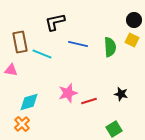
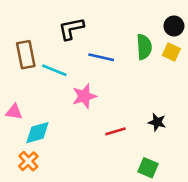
green semicircle: (110, 47) -> (144, 47), moved
pink triangle: (11, 70) -> (14, 112), moved
pink star: (68, 93) -> (84, 96), moved
green square: (114, 129) -> (148, 168), turned -35

